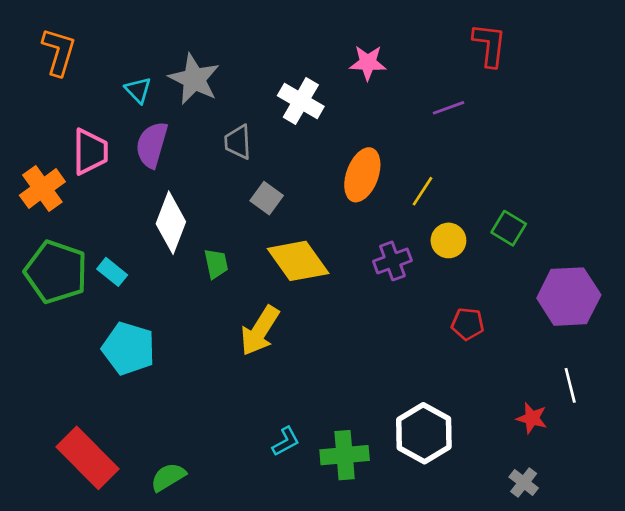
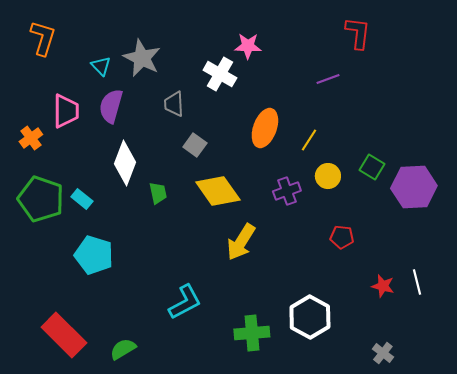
pink star: (368, 63) -> (248, 46), moved
orange cross: (42, 189) -> (31, 138), size x0.7
purple hexagon: (569, 297) -> (414, 187), moved
yellow arrow: (260, 331) -> (241, 242), moved
red star: (532, 418) -> (383, 286), moved
cyan L-shape: (286, 441) -> (185, 302), moved, size x1.6

